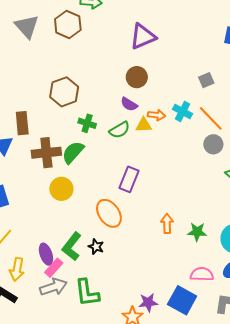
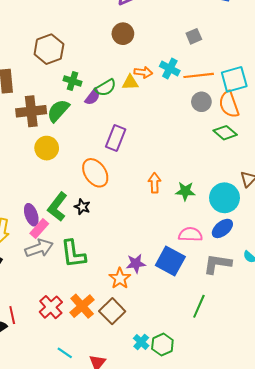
purple semicircle: (129, 104) -> (93, 97), moved, turned -84
orange line: (211, 118) -> (199, 75), turned -52

